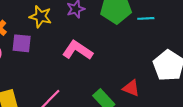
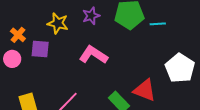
red triangle: (131, 88) -> (145, 90), size x1.4

